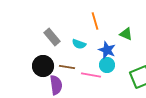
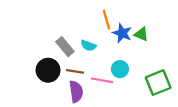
gray rectangle: (52, 37) -> (65, 47), moved
blue star: (107, 50) -> (122, 33), moved
purple semicircle: (56, 85) -> (76, 92), moved

